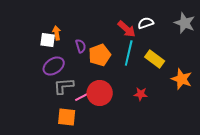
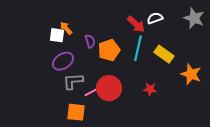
orange arrow: (57, 33) -> (66, 28), turned -32

